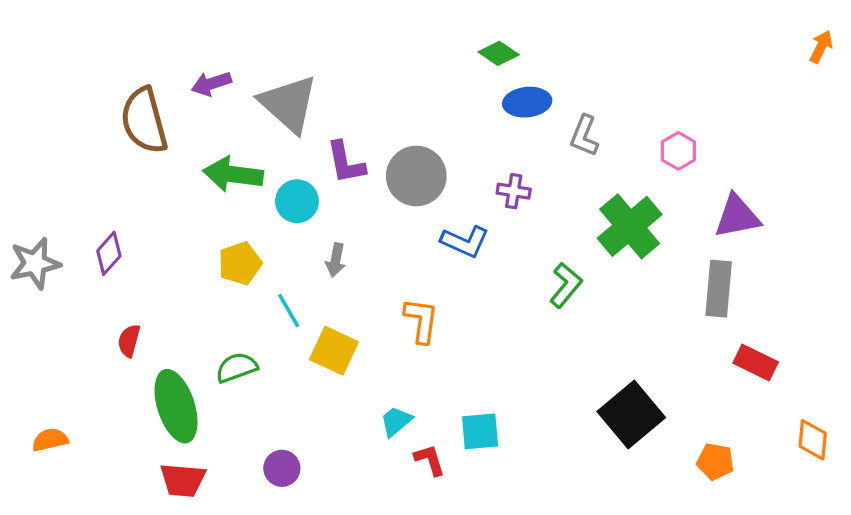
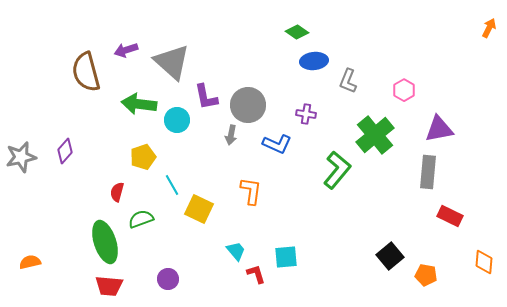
gray arrow: (336, 260) -> (231, 135), moved
green L-shape: (566, 285) -> (337, 170), size x1.4
red semicircle: (129, 341) -> (117, 192), moved
black square: (631, 415) -> (390, 256), moved, size x0.7
cyan trapezoid: (396, 421) -> (236, 251), turned 90

